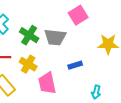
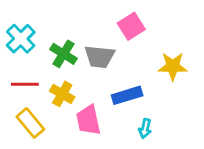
blue rectangle: (75, 65) -> (127, 95), size x1.5
cyan arrow: (96, 92) -> (145, 128), moved

